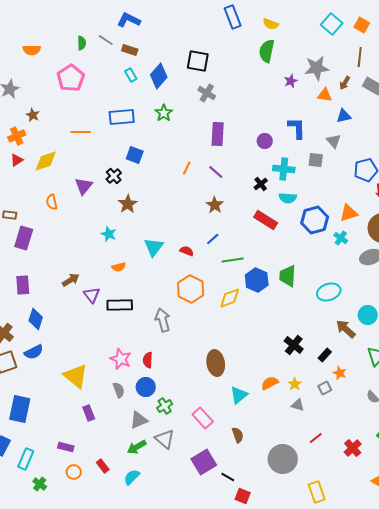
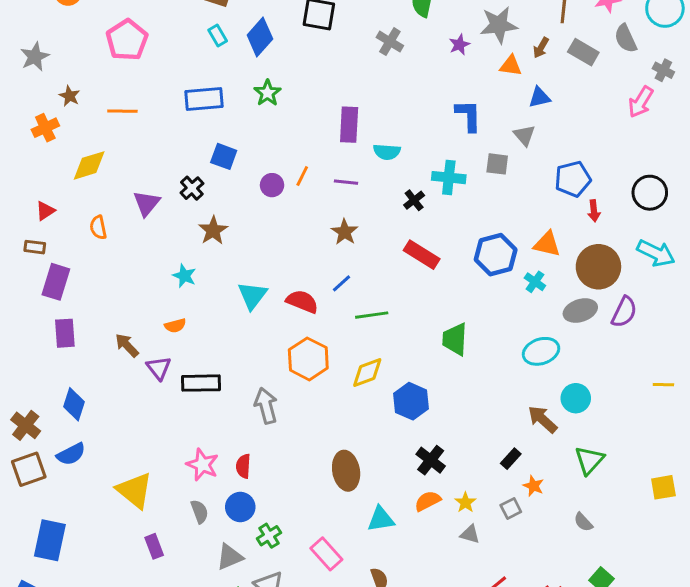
gray cross: (207, 93) -> (390, 42), moved
orange line: (81, 132) -> (122, 111), moved
purple circle: (265, 141) -> (272, 185), moved
red triangle: (17, 160) -> (45, 211), moved
purple line: (216, 172) -> (346, 182), turned -35
cyan semicircle: (288, 198) -> (387, 152), moved
orange triangle: (349, 213) -> (547, 244), turned 30
red semicircle: (187, 251) -> (302, 301), size x1.5
orange semicircle: (119, 267) -> (175, 326), moved
brown arrow: (71, 280) -> (127, 345), turned -102
blue hexagon: (257, 280) -> (411, 401), moved
purple rectangle: (23, 285) -> (65, 333), moved
cyan ellipse: (329, 292) -> (541, 351), moved
black cross: (294, 345) -> (431, 460), moved
cyan triangle: (239, 395) -> (381, 519), turned 30

